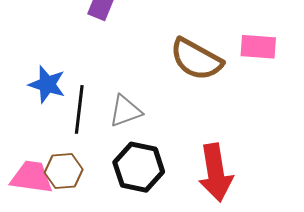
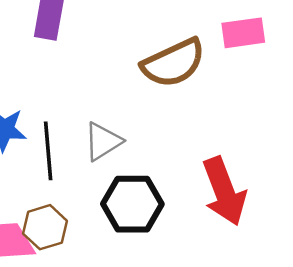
brown semicircle: (196, 59) -> (173, 63), turned -42

